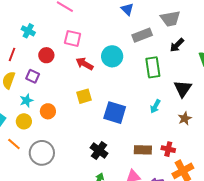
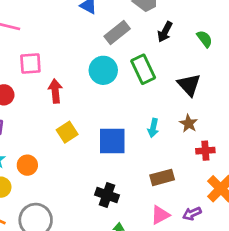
cyan circle: (112, 56) -> (103, 70), moved
red arrow: (84, 64) -> (55, 91), turned 72
cyan arrow: (155, 106) -> (153, 128), moved
brown star: (185, 118) -> (189, 123), moved
red cross: (168, 149) -> (205, 151), moved

